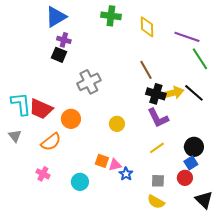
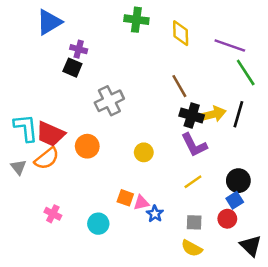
blue triangle: (56, 17) -> (49, 22), moved
black line: (194, 93) -> (238, 114), turned 65
orange semicircle: (51, 142) -> (47, 159), moved

